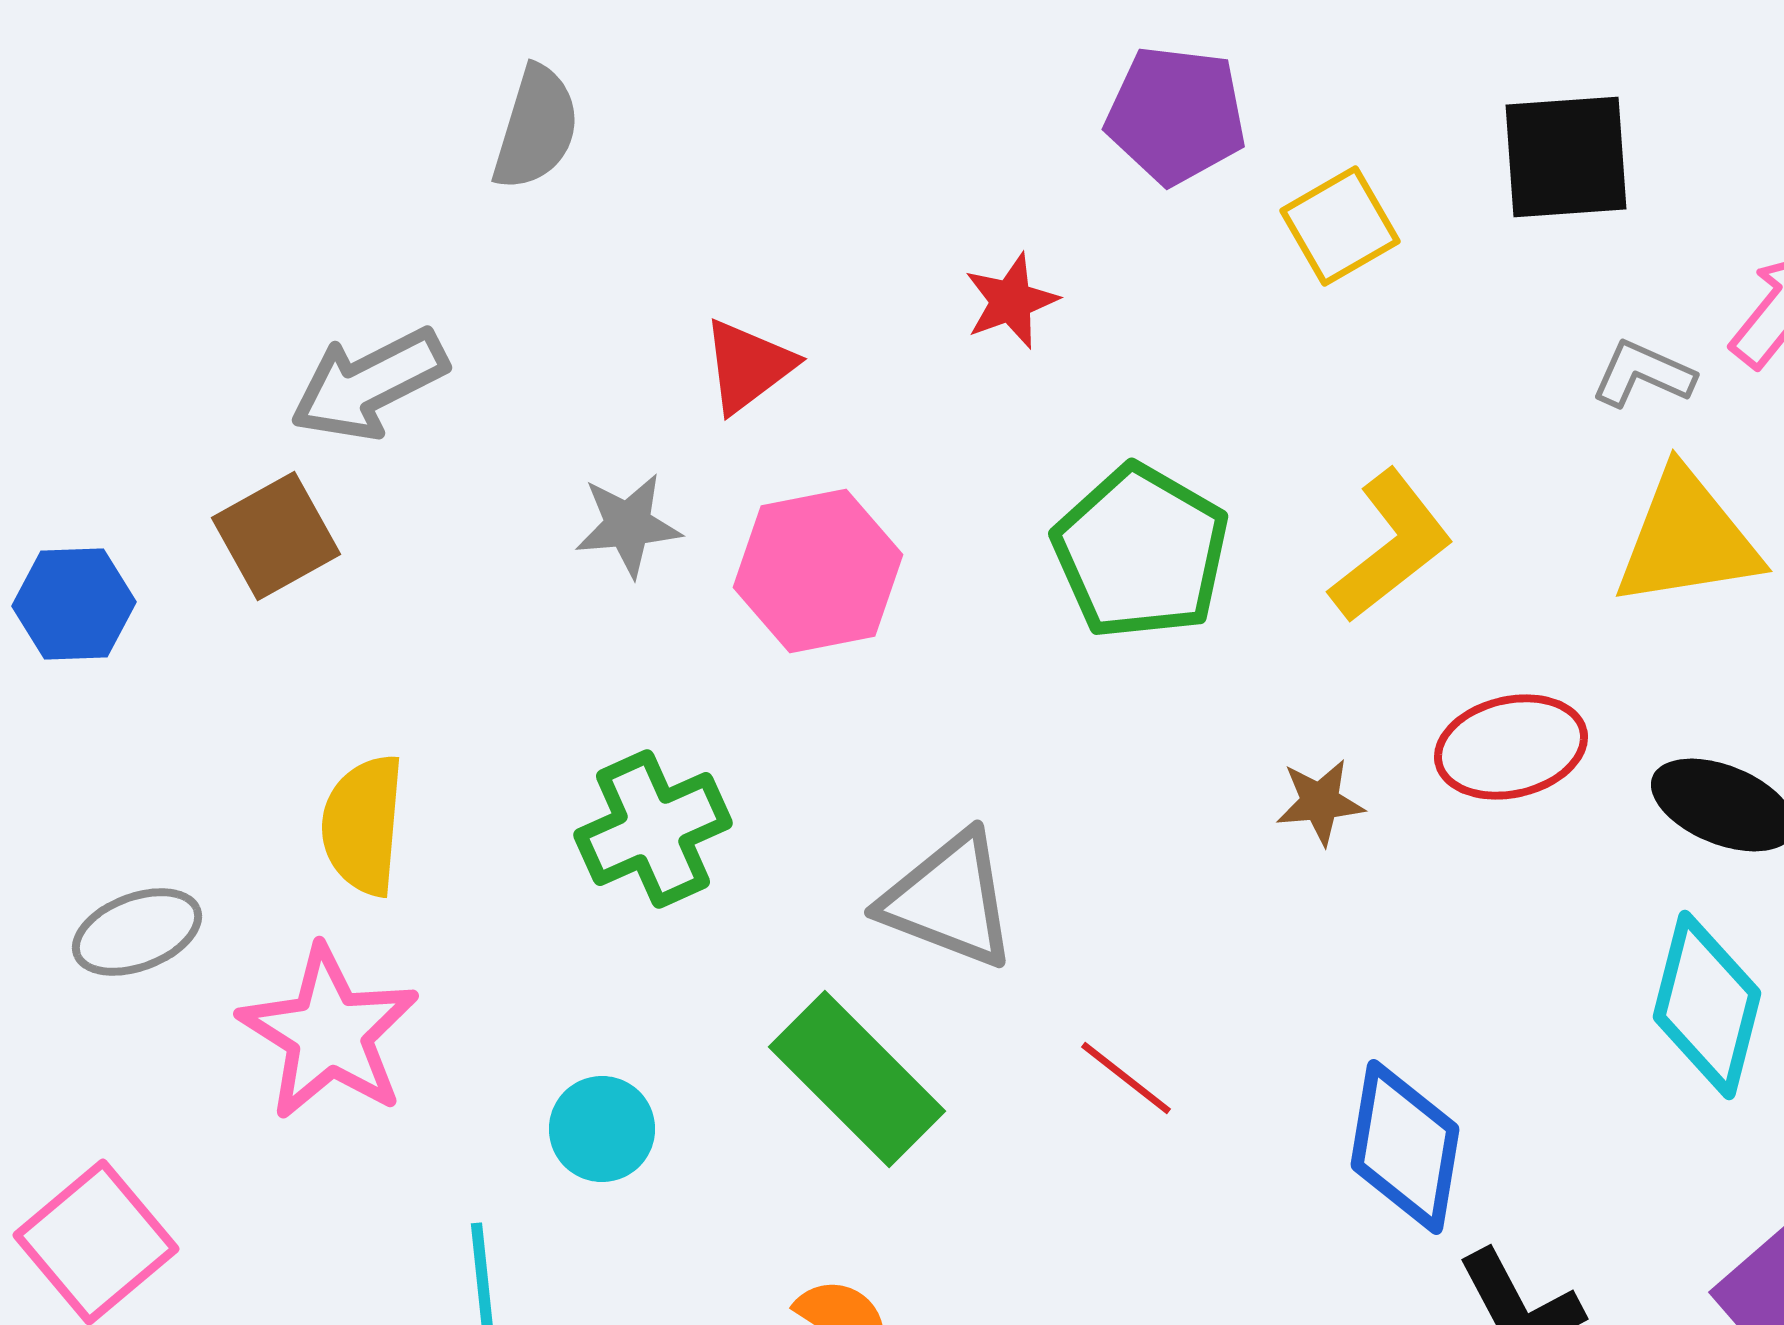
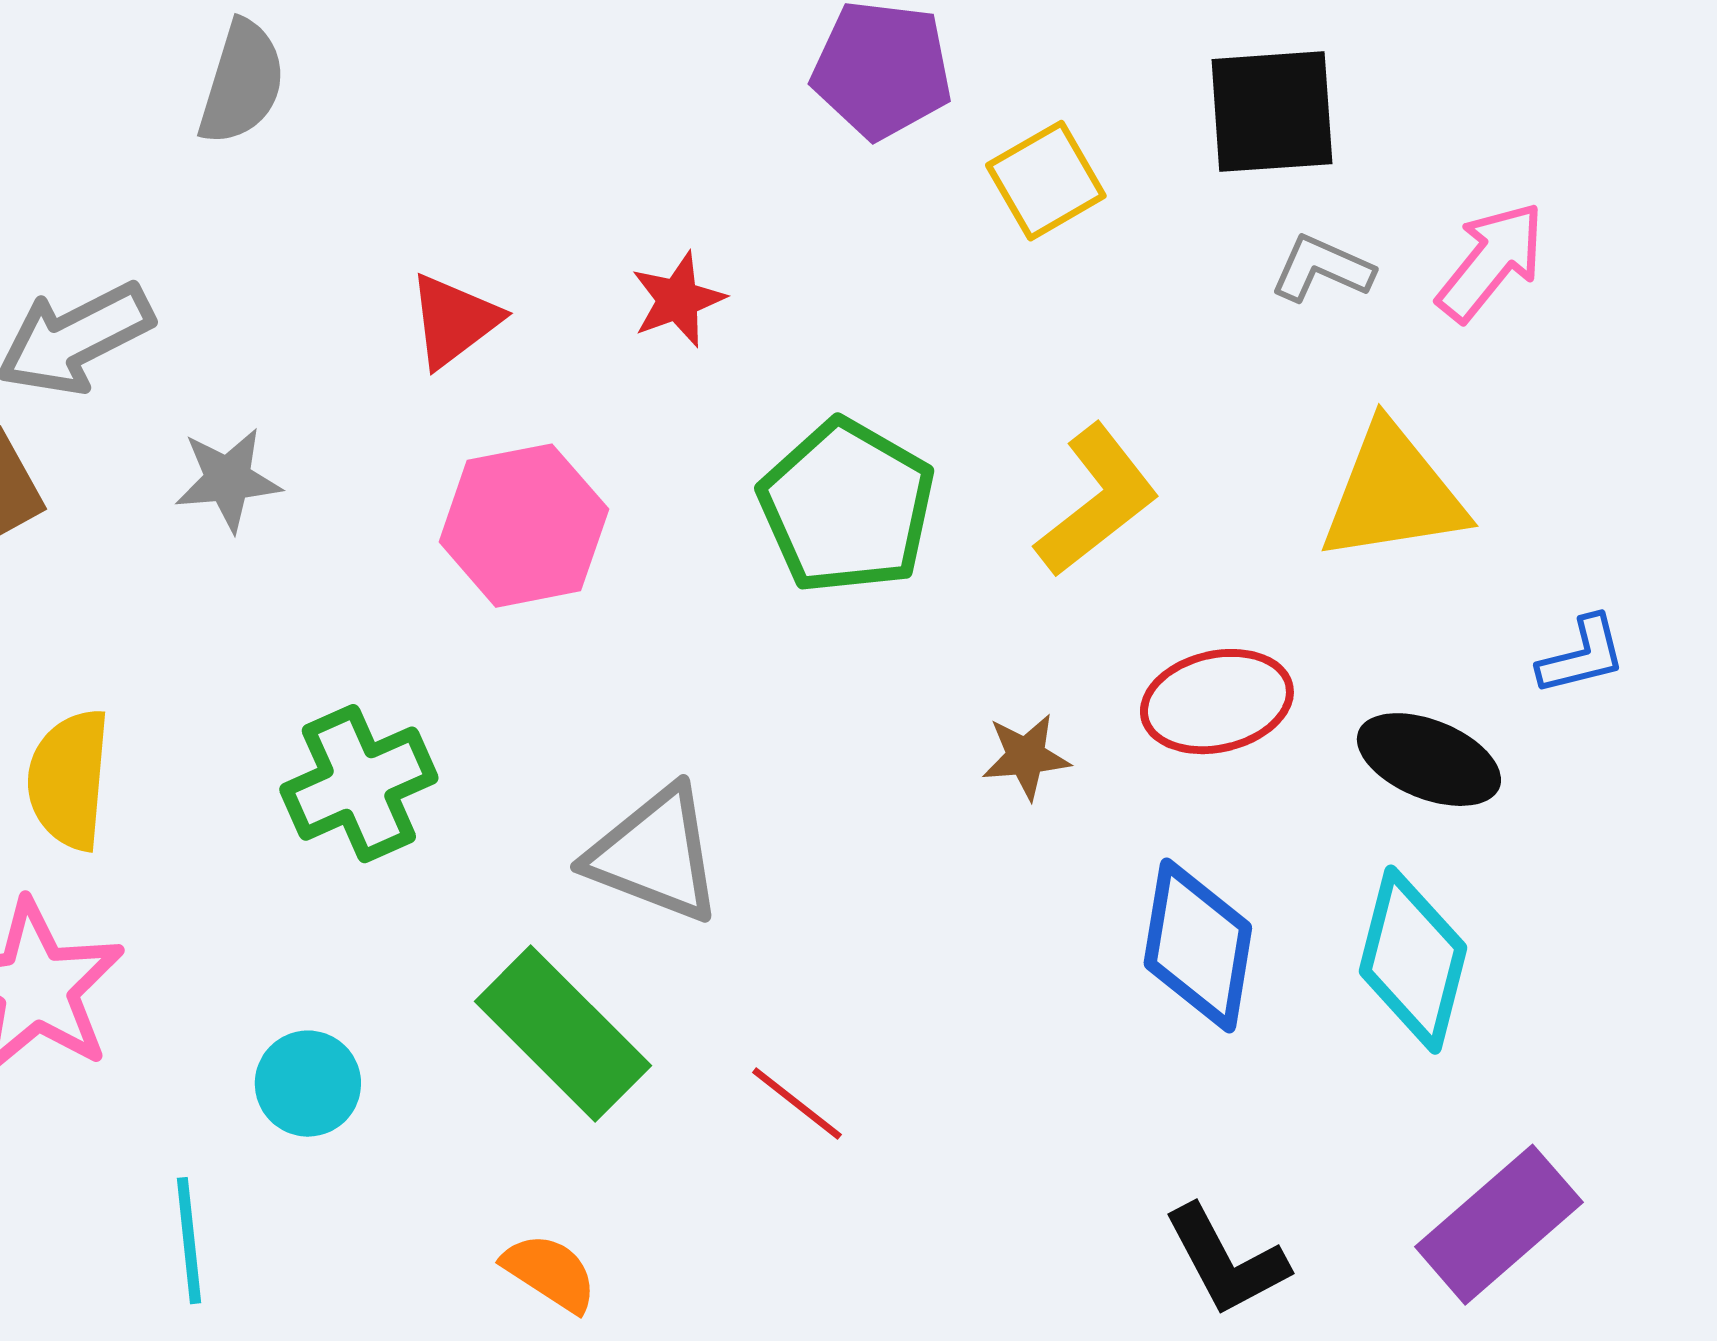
red star: (1011, 301) -> (678, 300), moved
gray L-shape: (1643, 374) -> (1322, 269), moved
gray star: (628, 525) -> (228, 480), moved
red line: (1126, 1078) -> (797, 1104), moved
blue diamond: (1405, 1147) -> (1198, 946), moved

